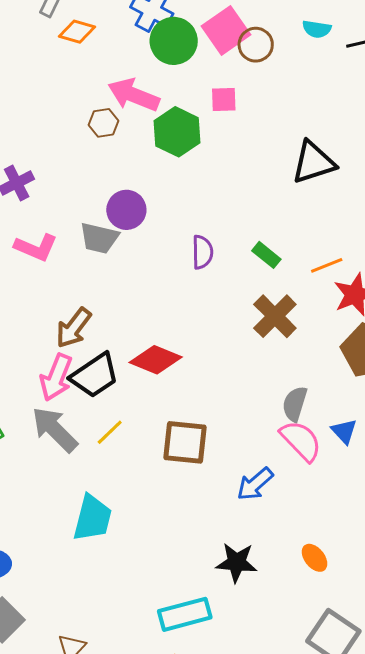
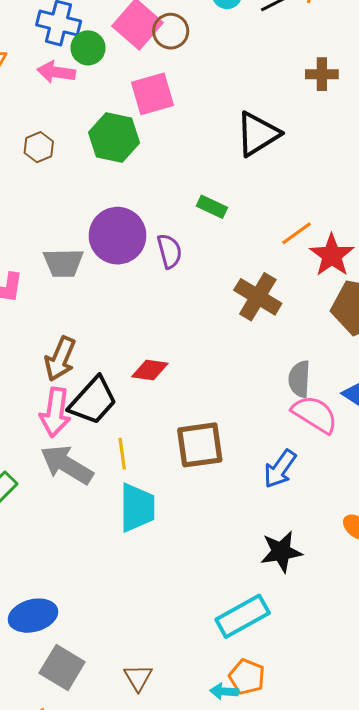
green circle: (174, 41) -> (88, 48), size x0.7
pink arrow: (134, 95) -> (56, 72), moved, size x0.7
pink square: (224, 100) -> (153, 94), size x1.5
purple circle: (126, 210) -> (118, 236), moved, size x1.4
green rectangle: (266, 255) -> (212, 207), moved
red diamond: (156, 360) -> (150, 370), size x0.7
yellow line: (110, 432) -> (122, 454), turned -40
cyan trapezoid: (92, 518) -> (137, 508), moved

